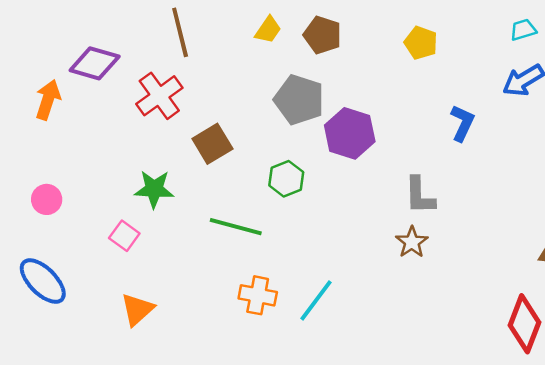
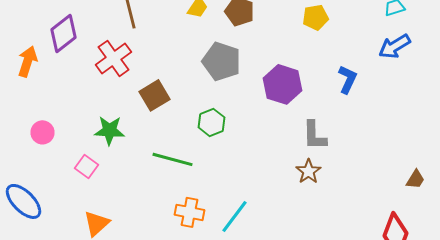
yellow pentagon: (421, 43) -> (316, 17), turned -30
purple diamond: (95, 63) -> (64, 33), turned -54
purple hexagon: (350, 133) -> (282, 84), moved
pink circle: (47, 199) -> (42, 132), moved

